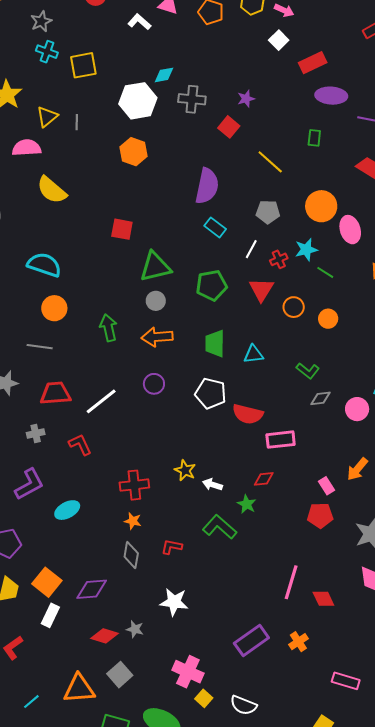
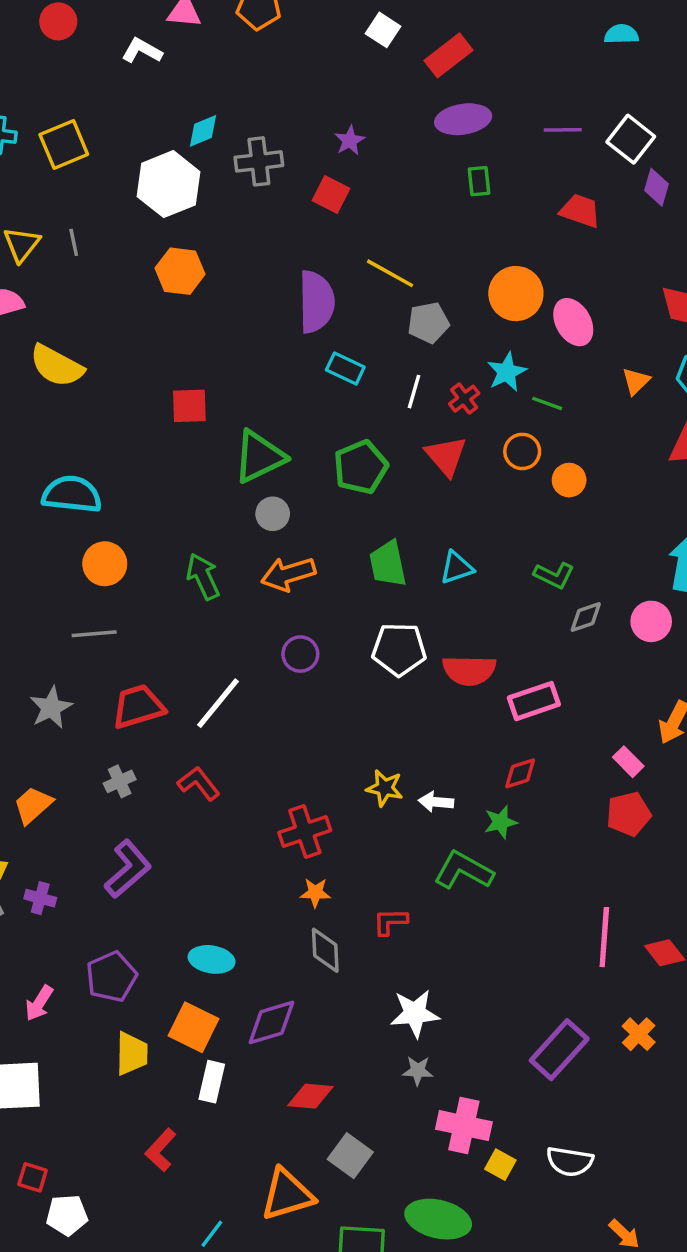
purple ellipse: (331, 96) -> (463, 119), moved
yellow line: (270, 162) -> (390, 273), moved
orange circle: (294, 307) -> (522, 451), moved
green star: (247, 504) -> (501, 822), turned -30
cyan ellipse: (67, 510) -> (212, 959), moved, turned 50
gray star: (135, 629) -> (418, 1071), moved

